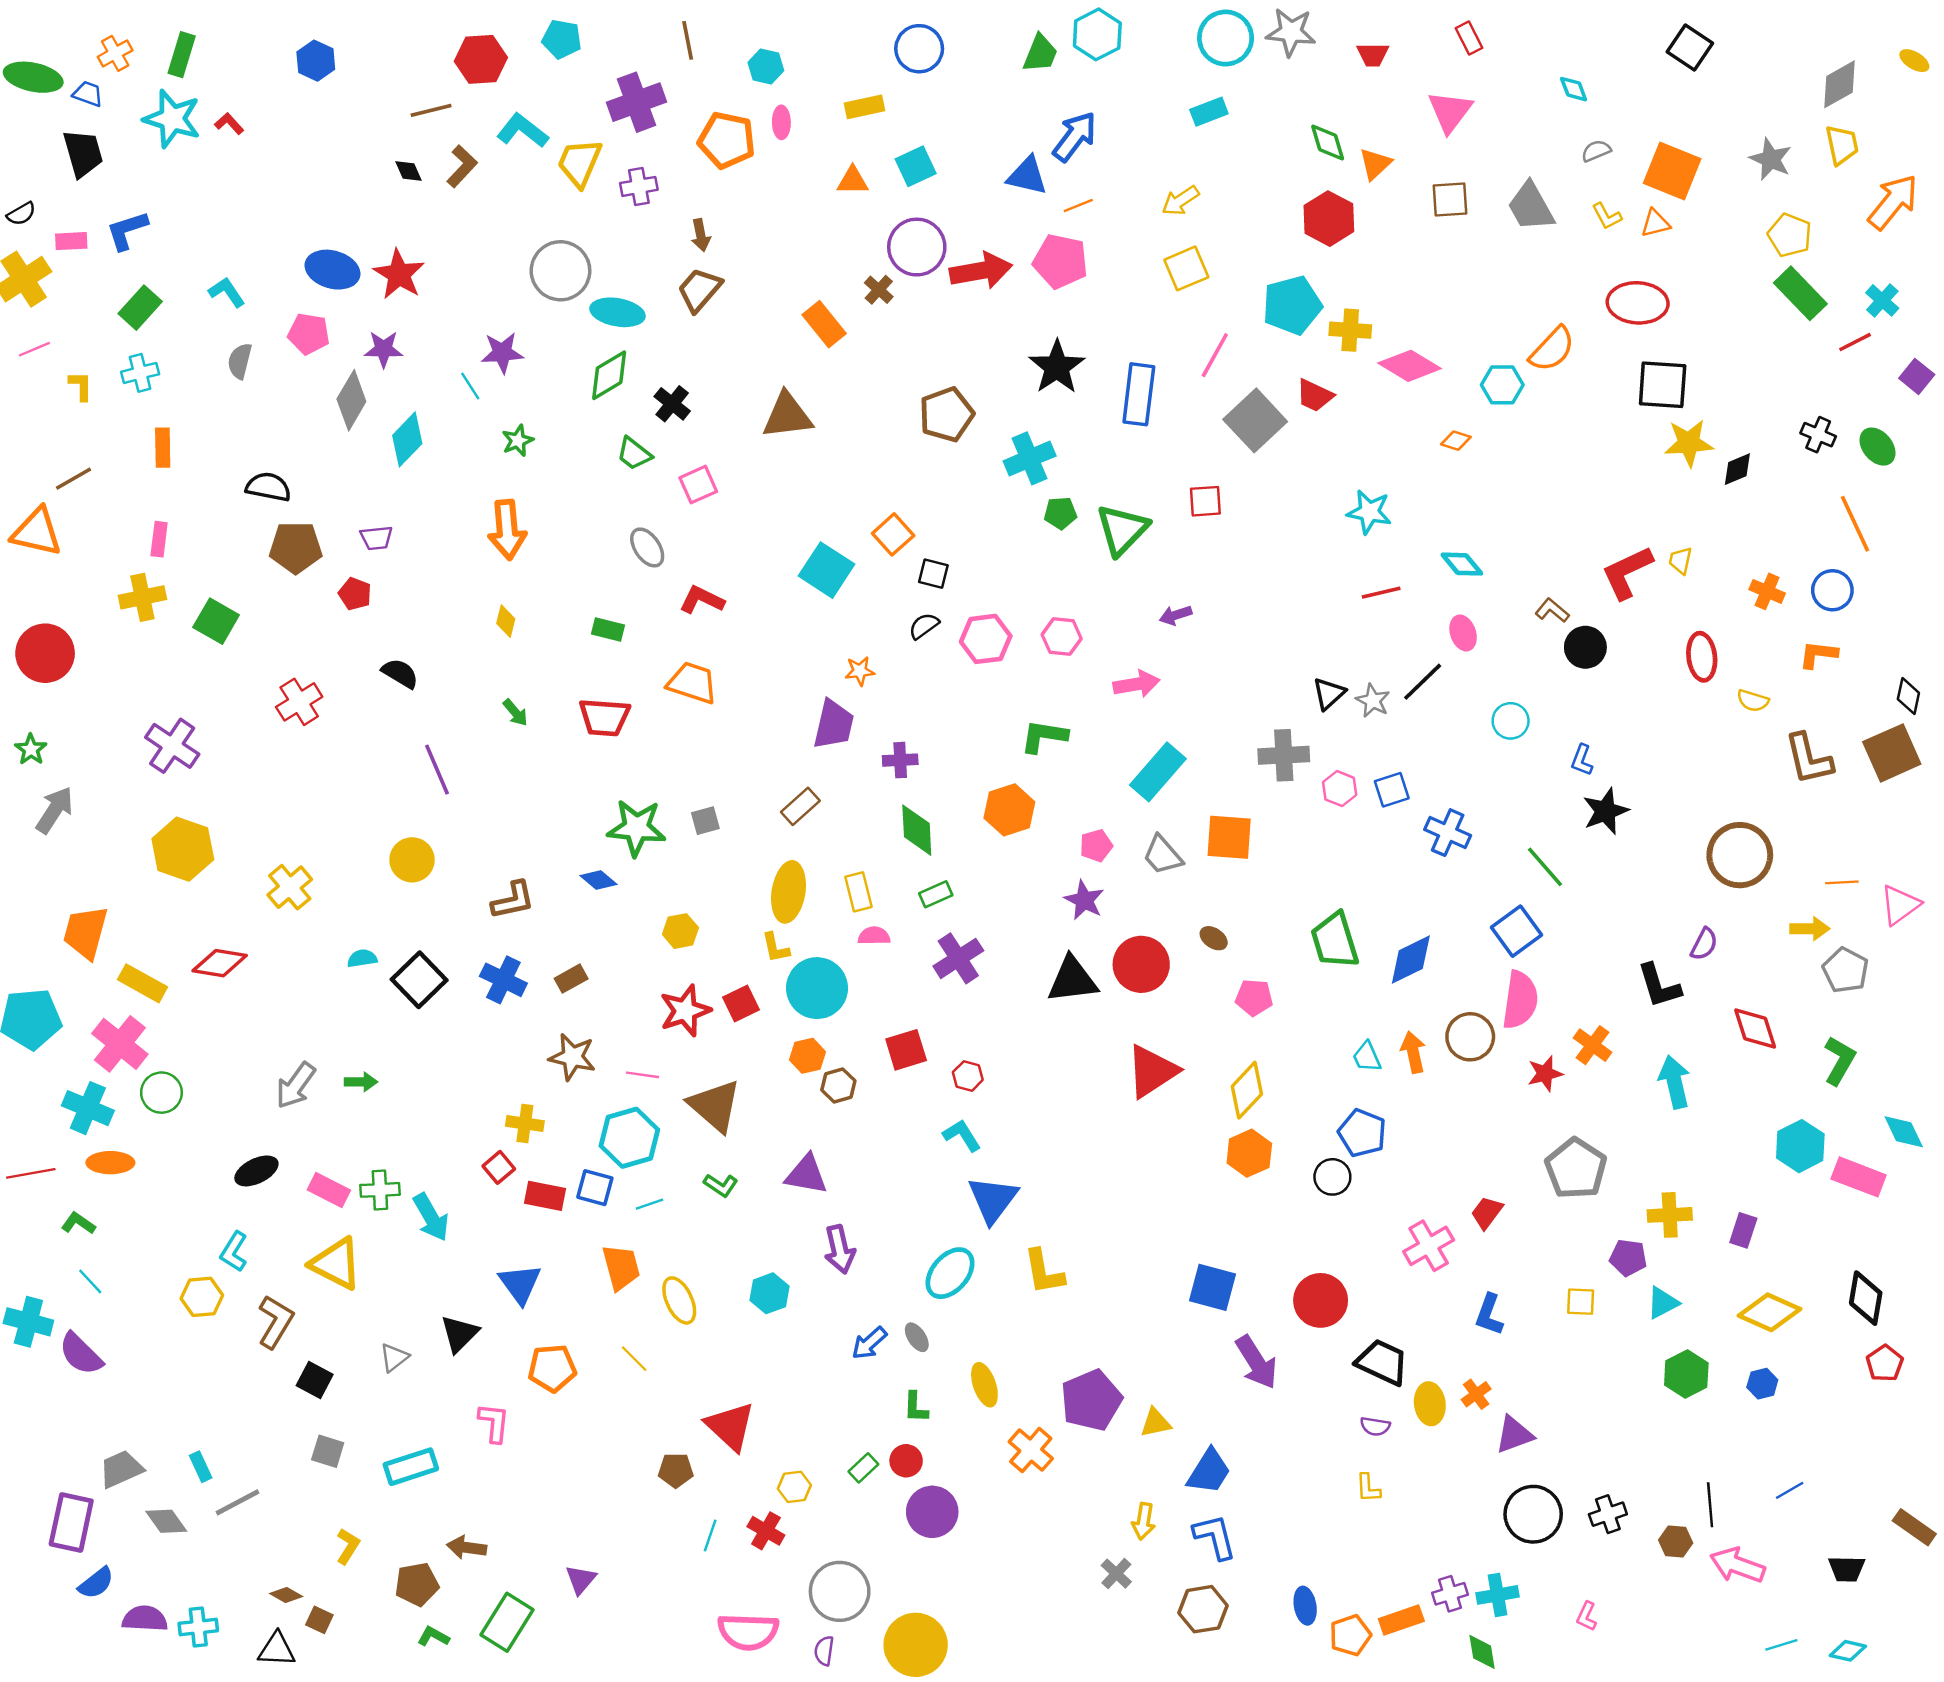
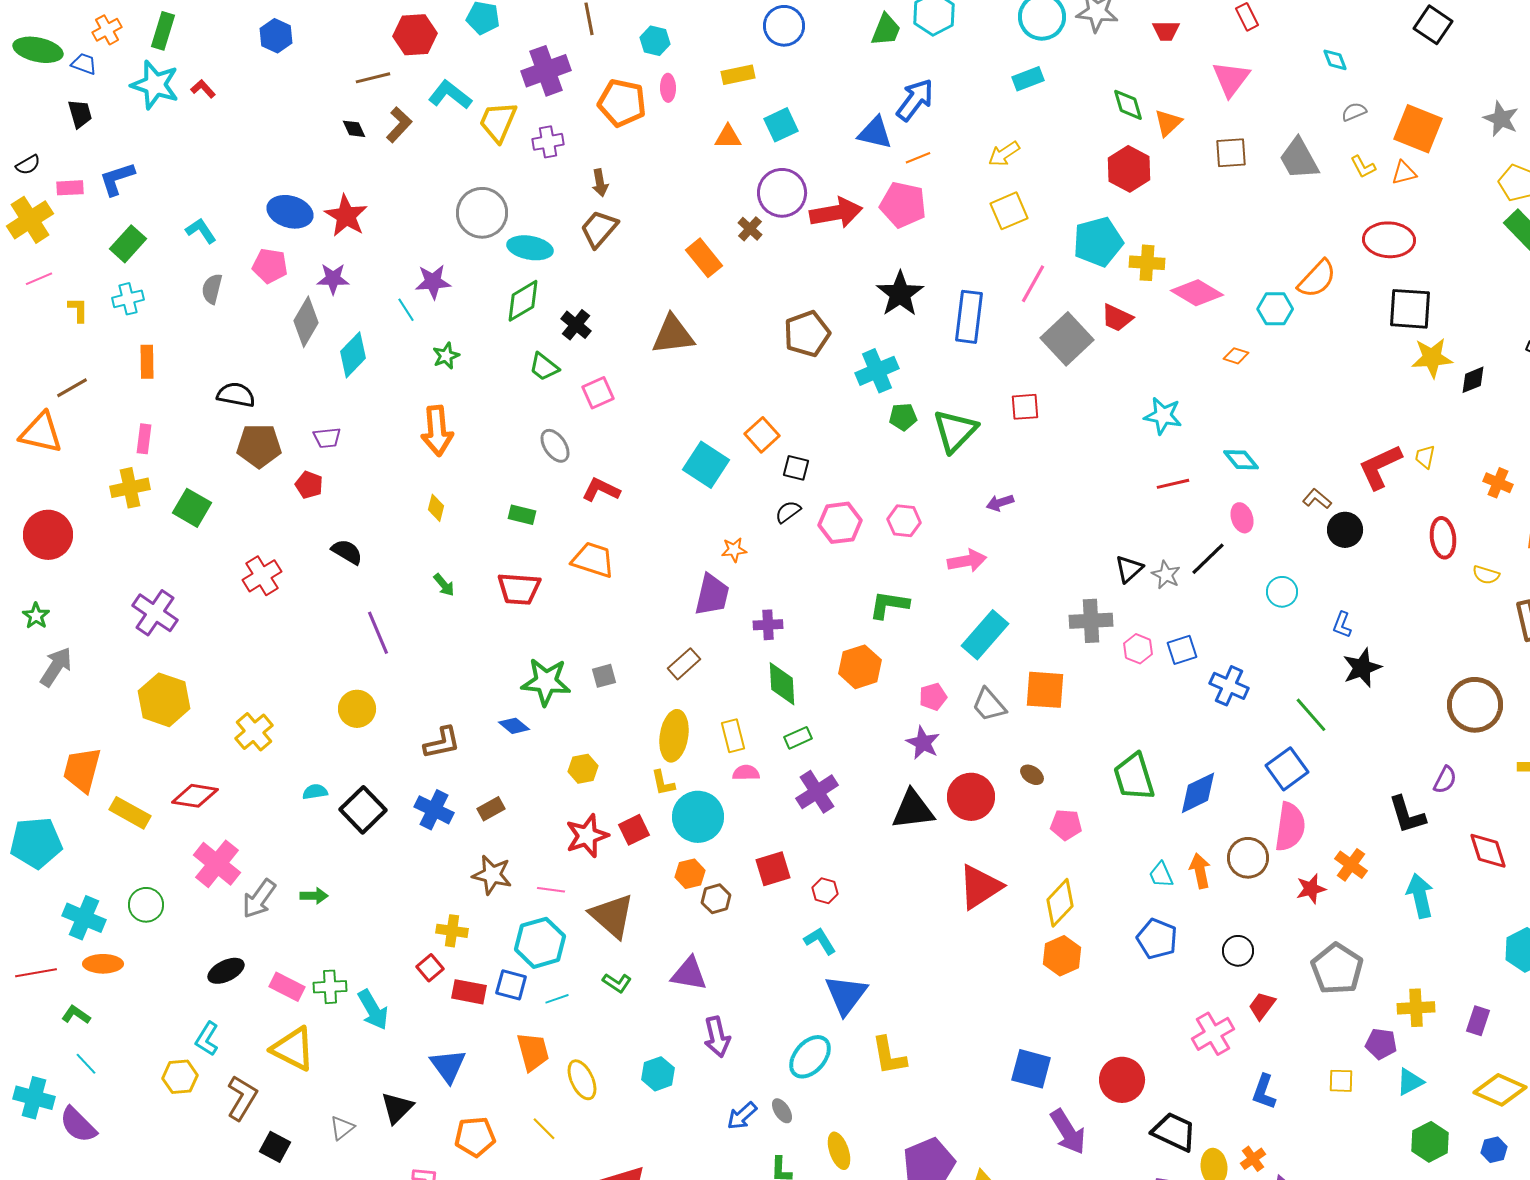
black trapezoid: (83, 153) -> (80, 114), size x0.7
pink cross: (120, 1044) -> (217, 864), moved
black circle: (1332, 1177) -> (1238, 951), moved

